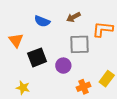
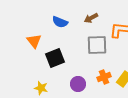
purple circle: (63, 66) -> (78, 84), moved
orange cross: (83, 87) -> (104, 77), moved

